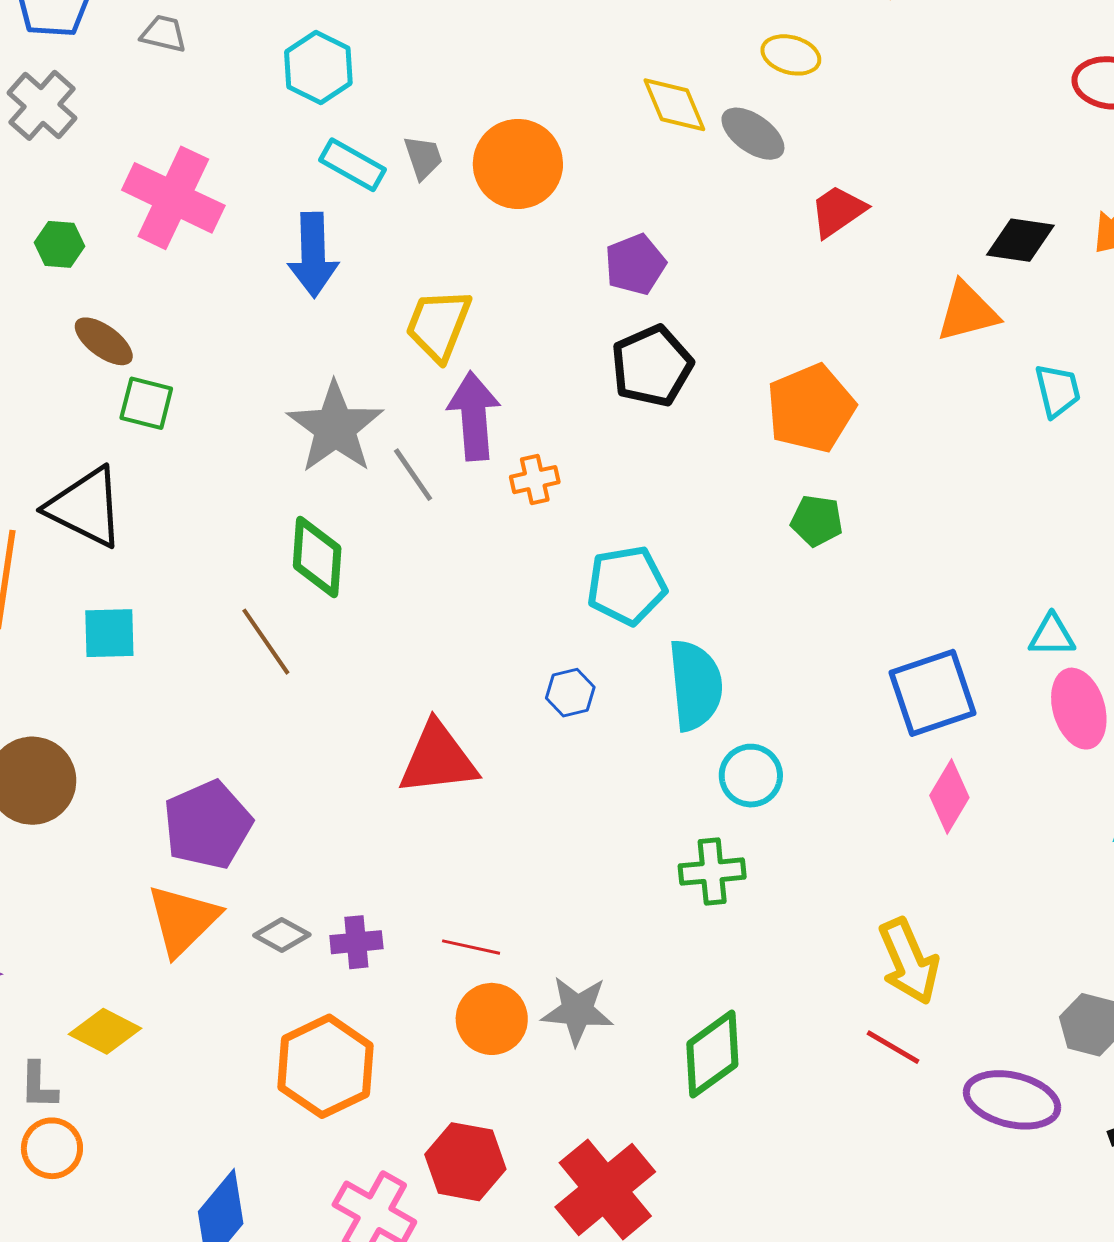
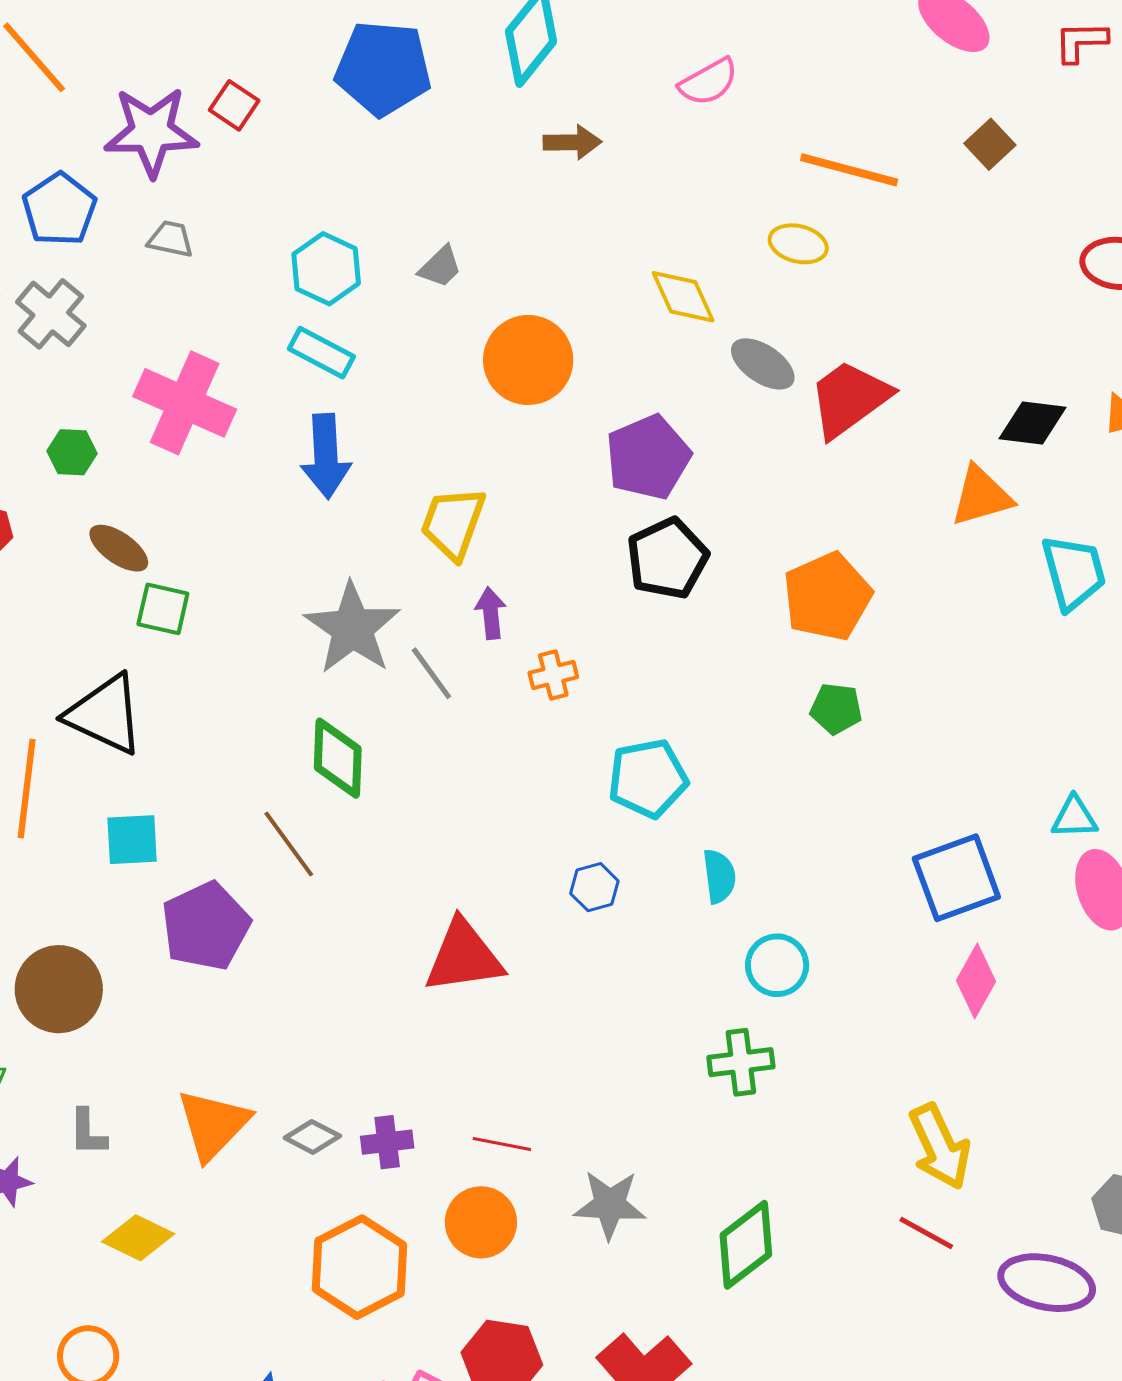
gray ellipse: (753, 134) -> (763, 364), moved
gray trapezoid: (423, 157) -> (440, 267), moved, turned 66
cyan rectangle: (353, 165) -> (321, 353), moved
red trapezoid: (838, 211) -> (849, 399), size x1.5
purple pentagon: (635, 264) -> (648, 457), size x1.4
cyan trapezoid: (1058, 391) -> (1074, 572), size x1.4
purple arrow: (474, 416) -> (491, 613), size x0.6
cyan semicircle: (695, 685) -> (719, 876), size x0.6
purple pentagon: (208, 825) -> (206, 926), moved
orange circle: (492, 1019) -> (481, 1222), moved
gray L-shape: (39, 1085) -> (88, 1132), moved

